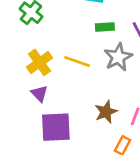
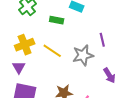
green rectangle: (105, 27) -> (57, 20), moved

